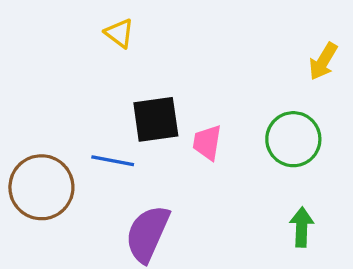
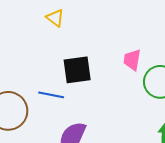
pink trapezoid: (207, 143) -> (132, 60), moved

